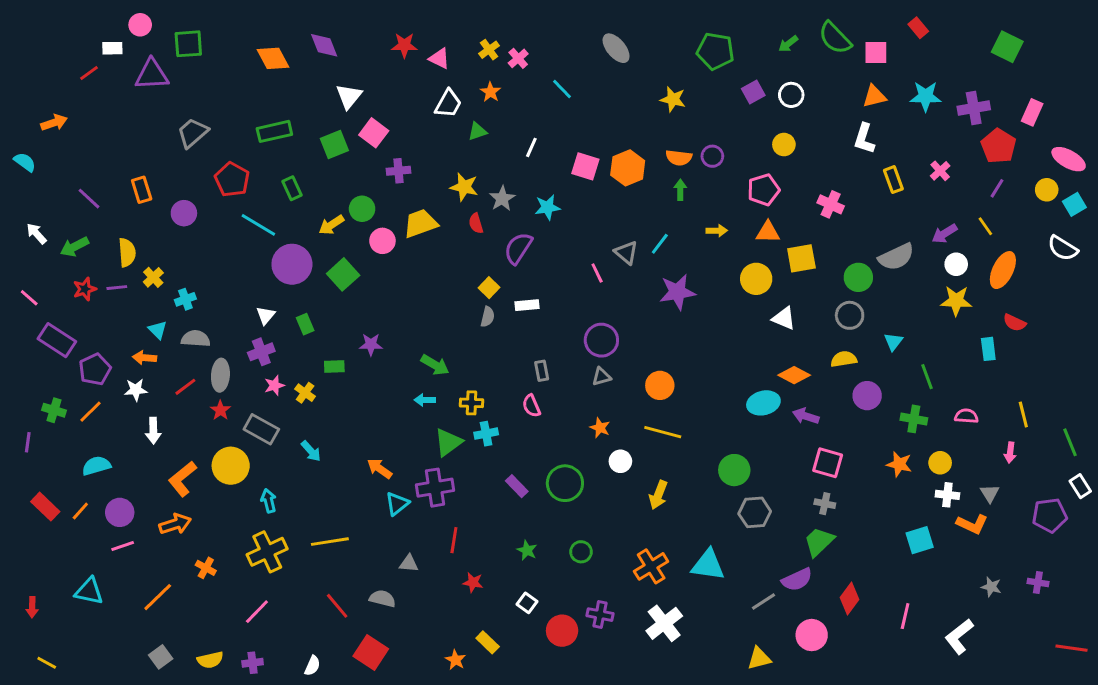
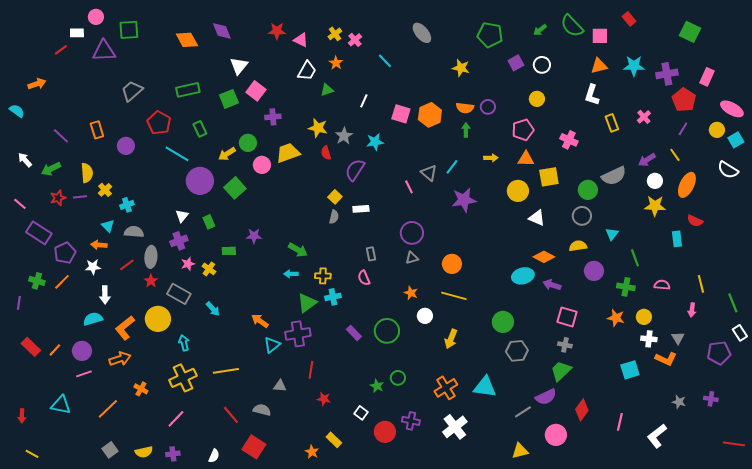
cyan semicircle: (96, 466) -> (93, 319), moved
green star: (527, 550) -> (377, 386), moved

